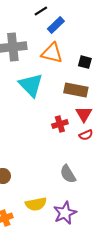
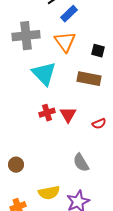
orange triangle: (52, 53) -> (65, 42), turned 40
red triangle: (84, 114) -> (68, 115), moved
red cross: (60, 124) -> (47, 113), moved

